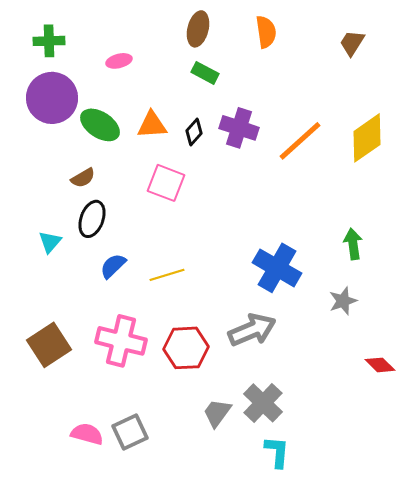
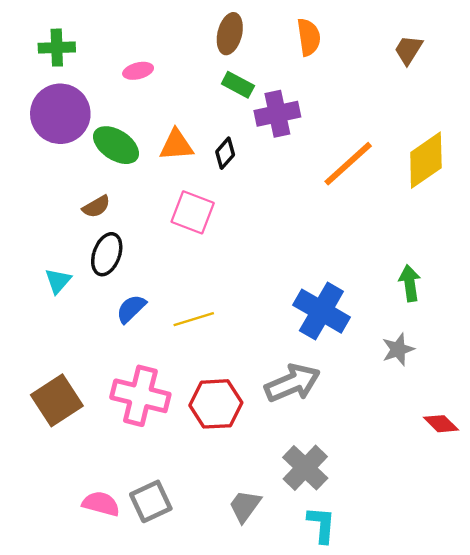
purple cross: (239, 128) -> (277, 114), moved, turned -30
gray trapezoid: (217, 413) -> (245, 506), moved

